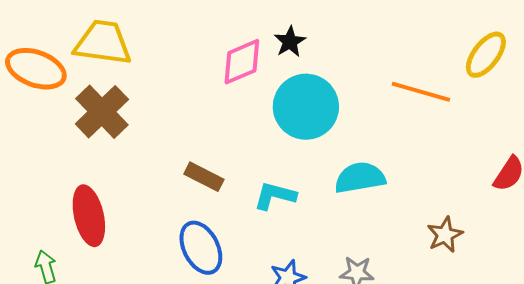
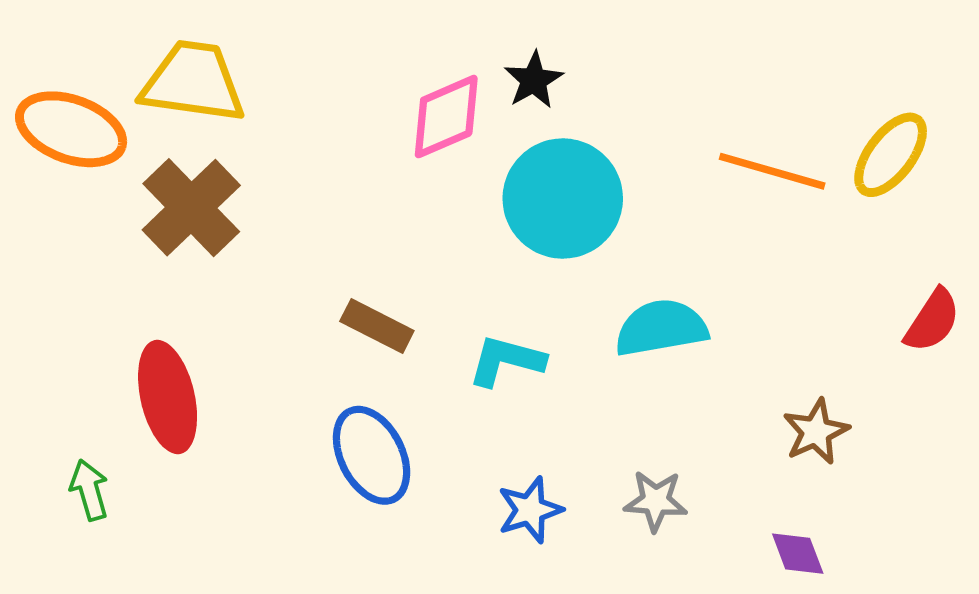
yellow ellipse: (486, 55) -> (891, 155), moved

